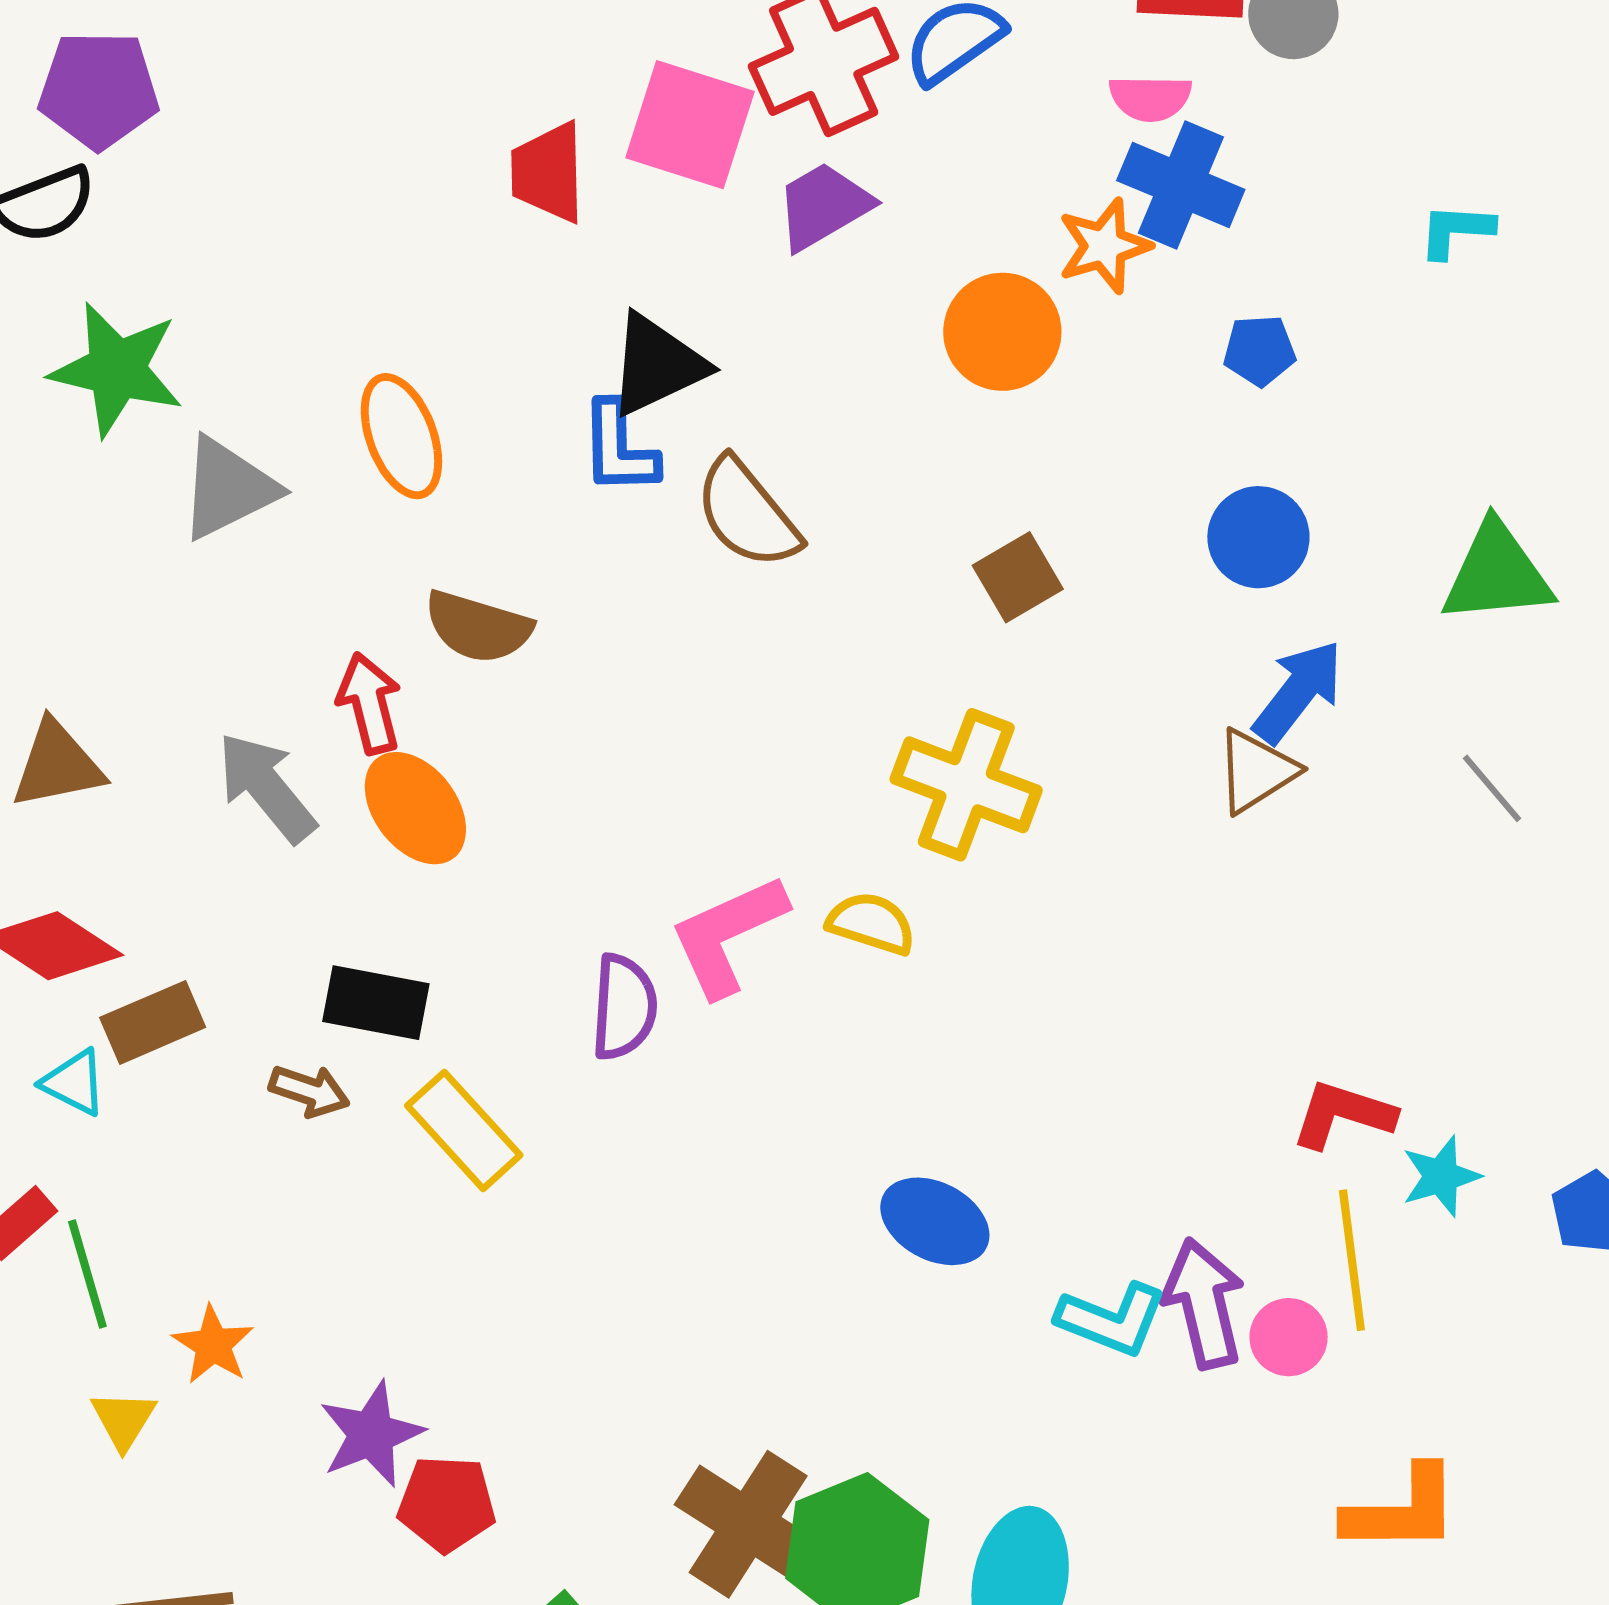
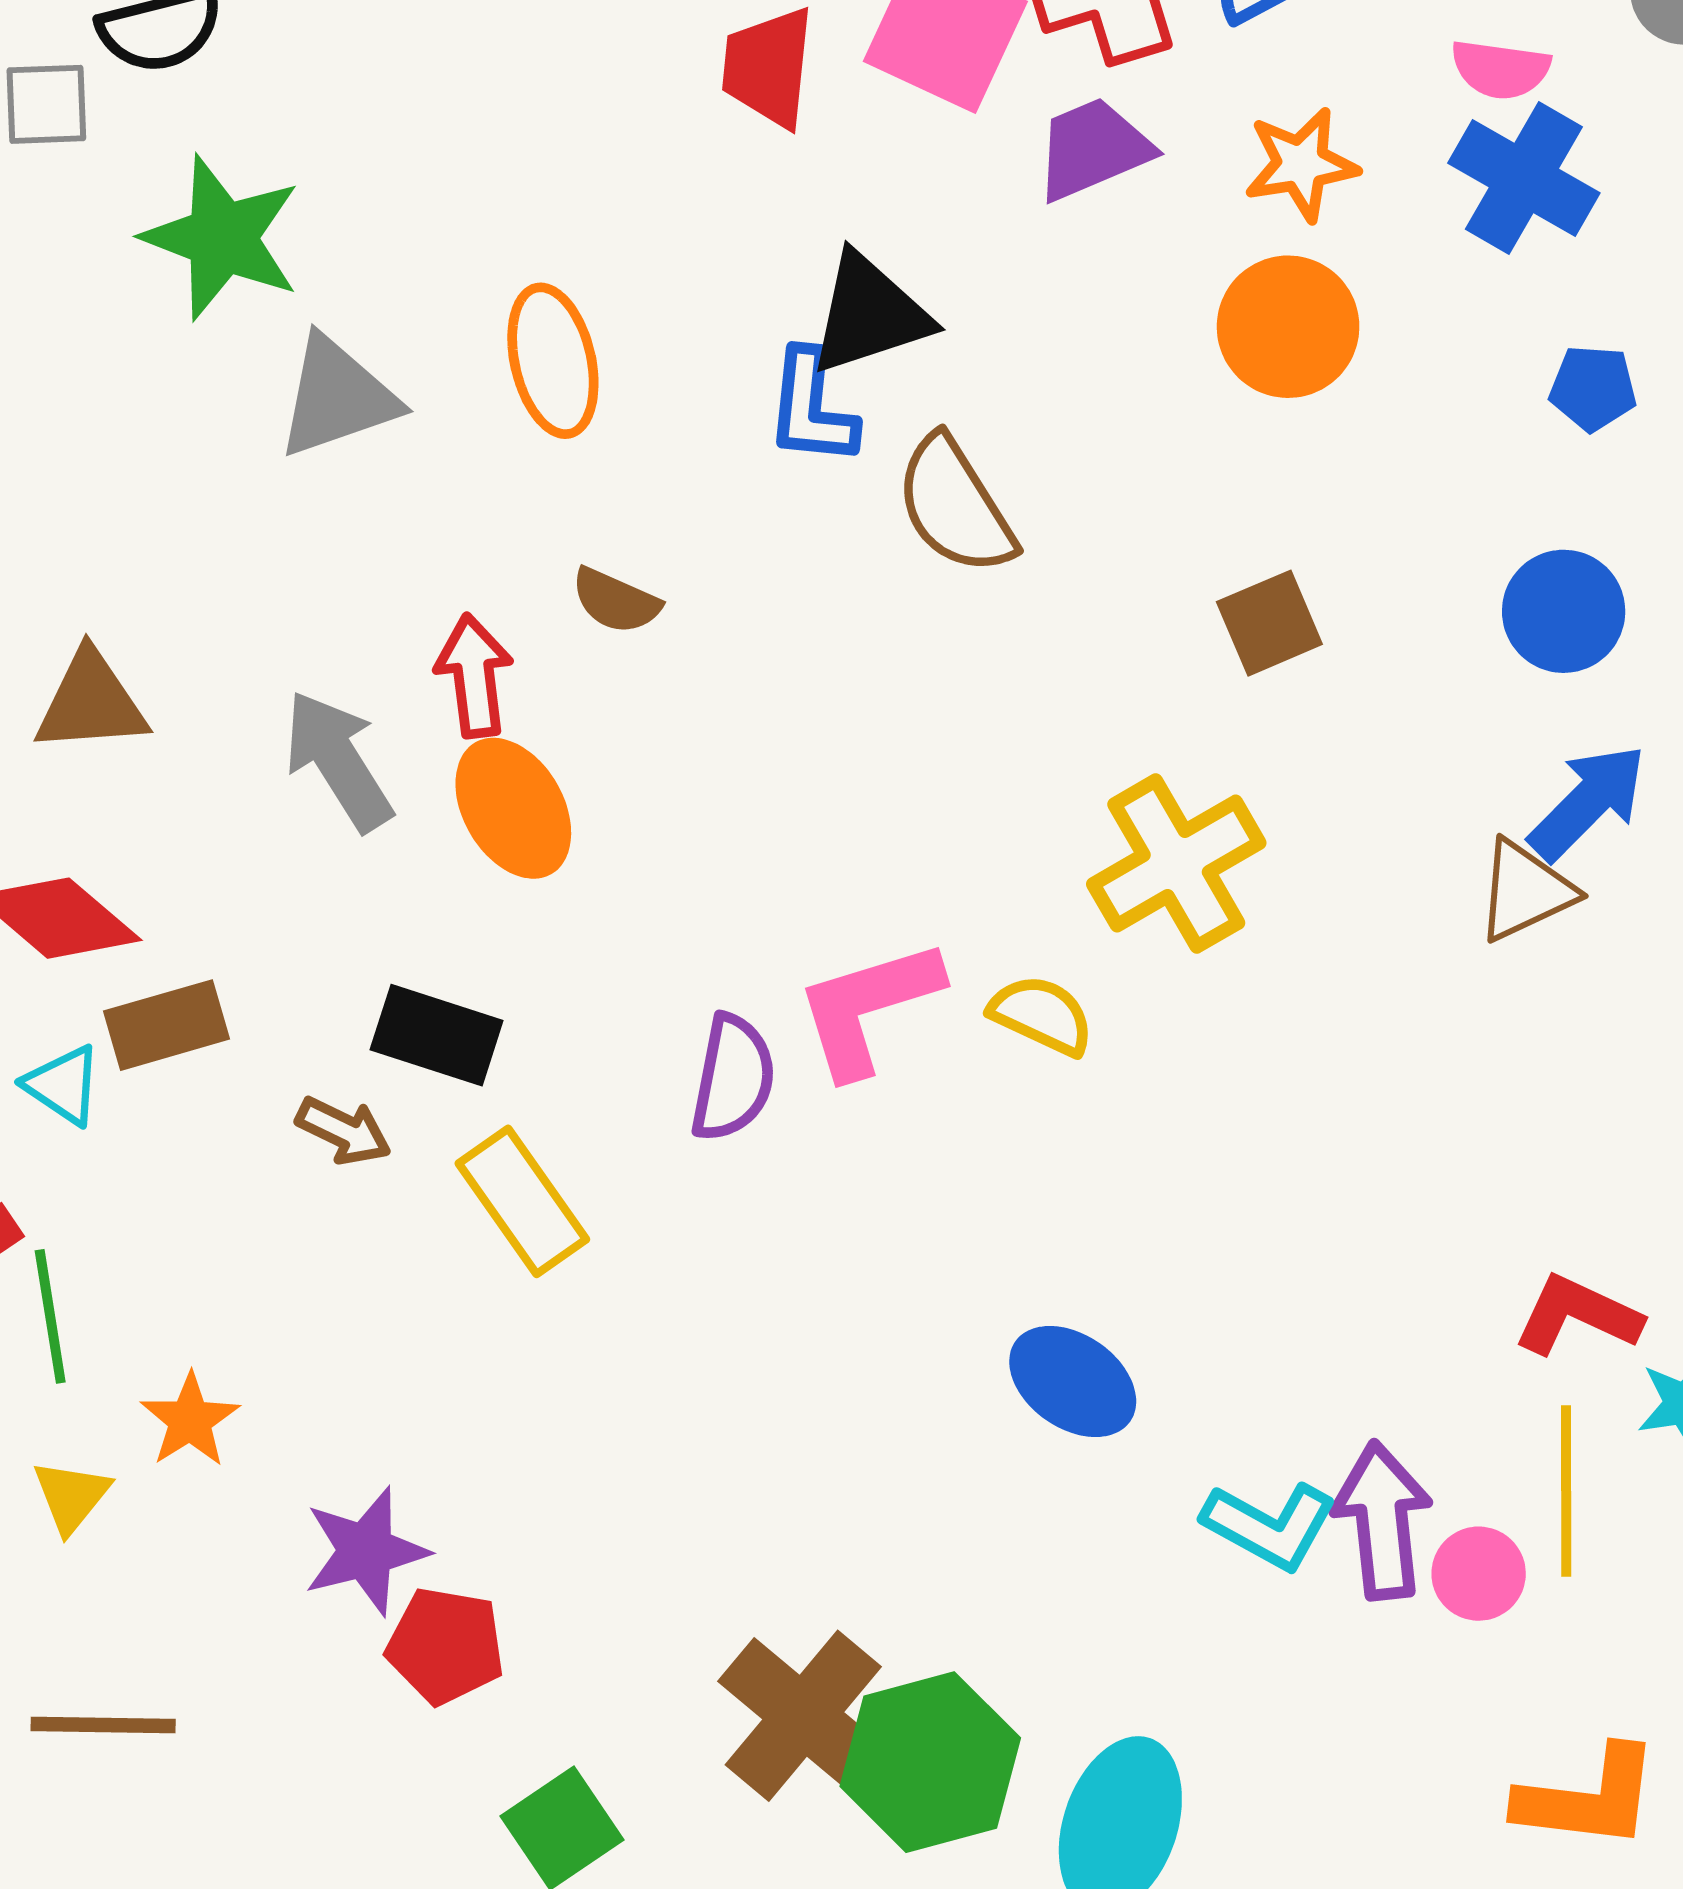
orange star: (1104, 246) -> (1301, 164), moved
brown semicircle: (478, 627) -> (616, 601), size x0.7
yellow cross: (966, 785) -> (1176, 864), turned 32

